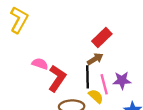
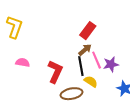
pink semicircle: (40, 64) -> (23, 63), moved
pink line: (104, 84) -> (97, 60), moved

